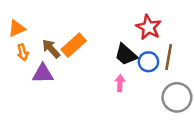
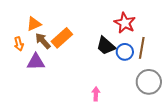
orange triangle: (17, 29) -> (34, 24), moved
pink arrow: (120, 83) -> (96, 94), moved

